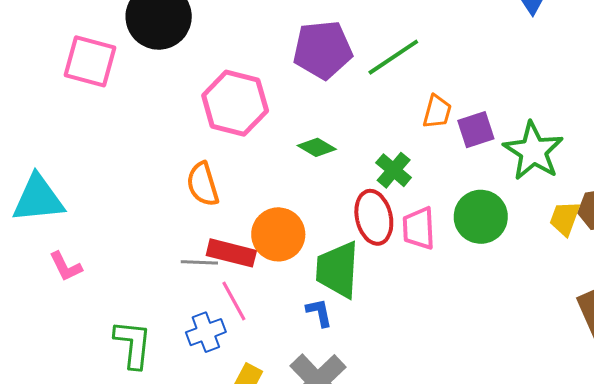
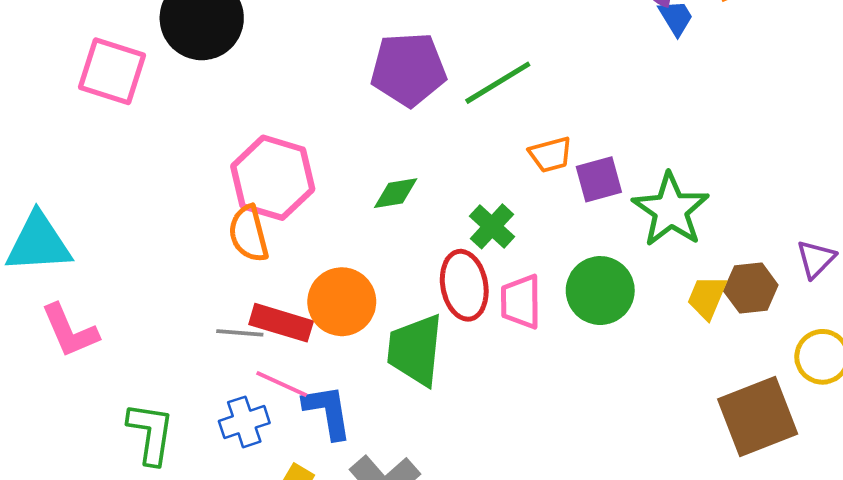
pink hexagon: (235, 103) -> (273, 178), moved
orange trapezoid: (437, 112) -> (551, 155), turned 57
green diamond: (317, 147) -> (396, 193), turned -42
pink L-shape: (66, 267) -> (70, 331), size x1.4
pink line: (234, 301) -> (282, 384), turned -39
blue L-shape: (319, 313) -> (328, 412), moved, size x1.5

